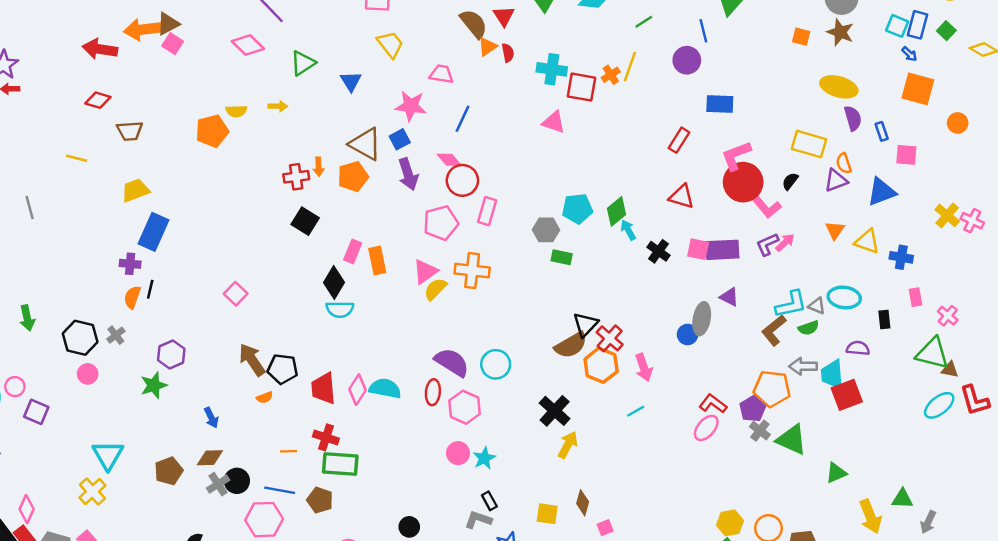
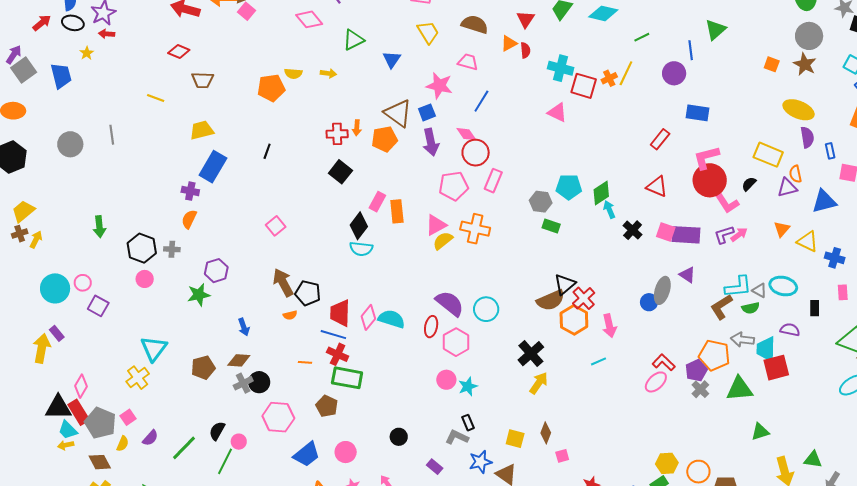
brown semicircle: (474, 24) -> (475, 24), moved, turned -40
black line: (150, 289) -> (267, 151), moved
gray cross: (116, 335) -> (172, 249), turned 35
green triangle: (792, 440) -> (739, 389), moved, turned -36
blue line: (280, 490) -> (333, 335), moved

